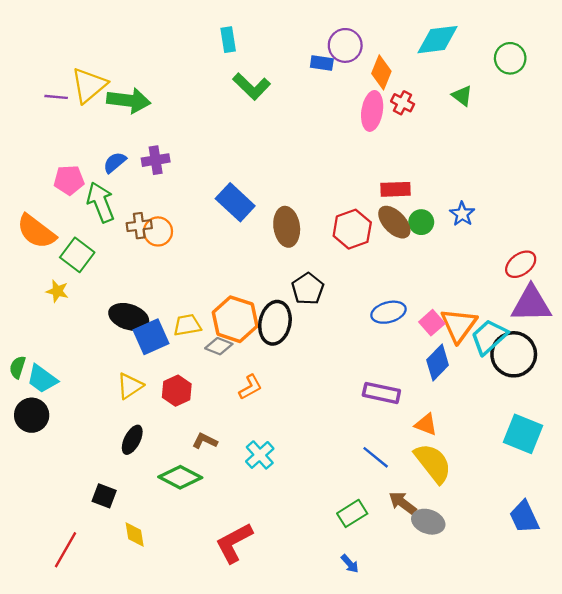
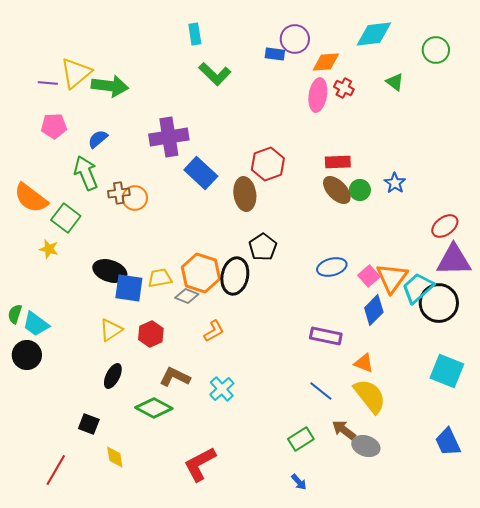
orange diamond: (381, 72) -> (326, 62), turned 64
purple cross: (156, 160) -> (169, 137), moved, size x1.6
pink pentagon: (69, 180) -> (54, 126), moved
red hexagon: (352, 229) -> (268, 164), moved
blue square: (151, 337) -> (129, 288), turned 32
brown L-shape: (205, 441) -> (175, 377), size x1.4

